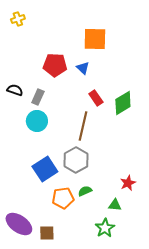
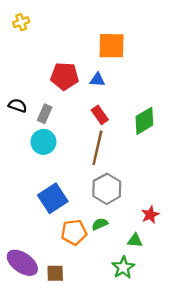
blue triangle: (83, 68) -> (97, 80), turned -40
red rectangle: (96, 98) -> (100, 115), moved
gray hexagon: (76, 160) -> (107, 189), moved

